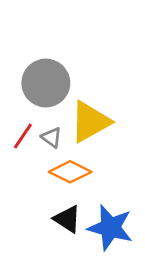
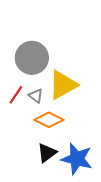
black triangle: (67, 219) -> (47, 153), turned 50

